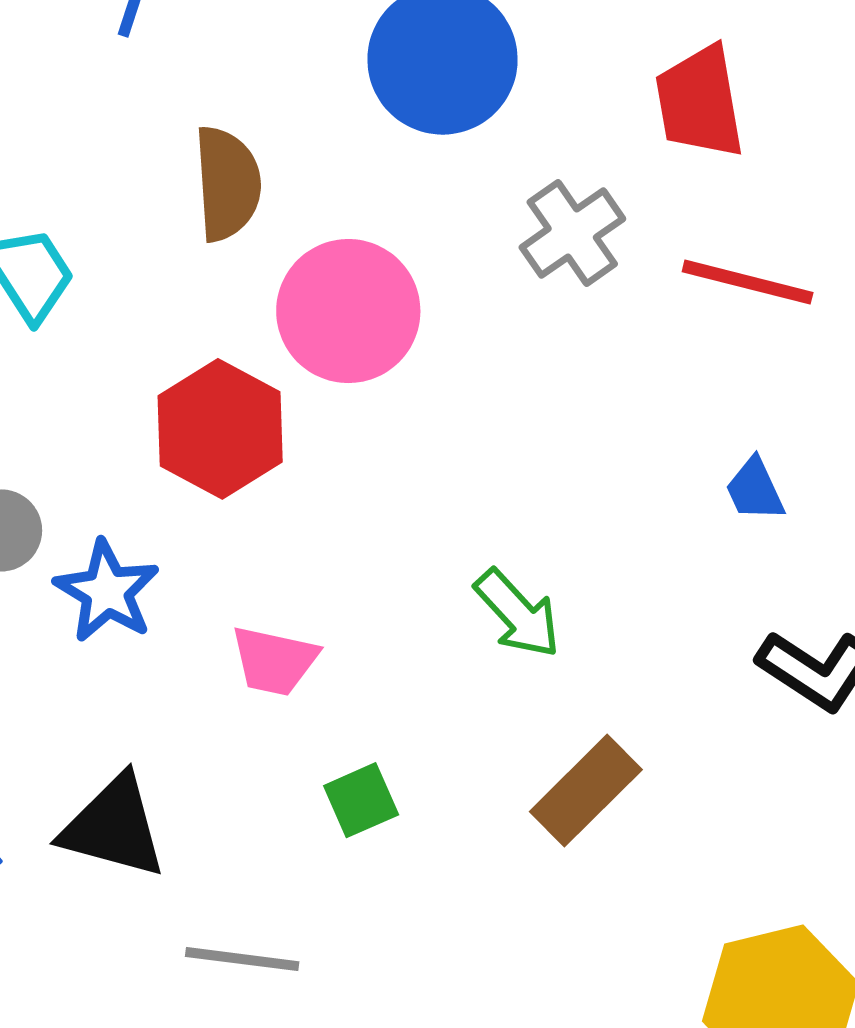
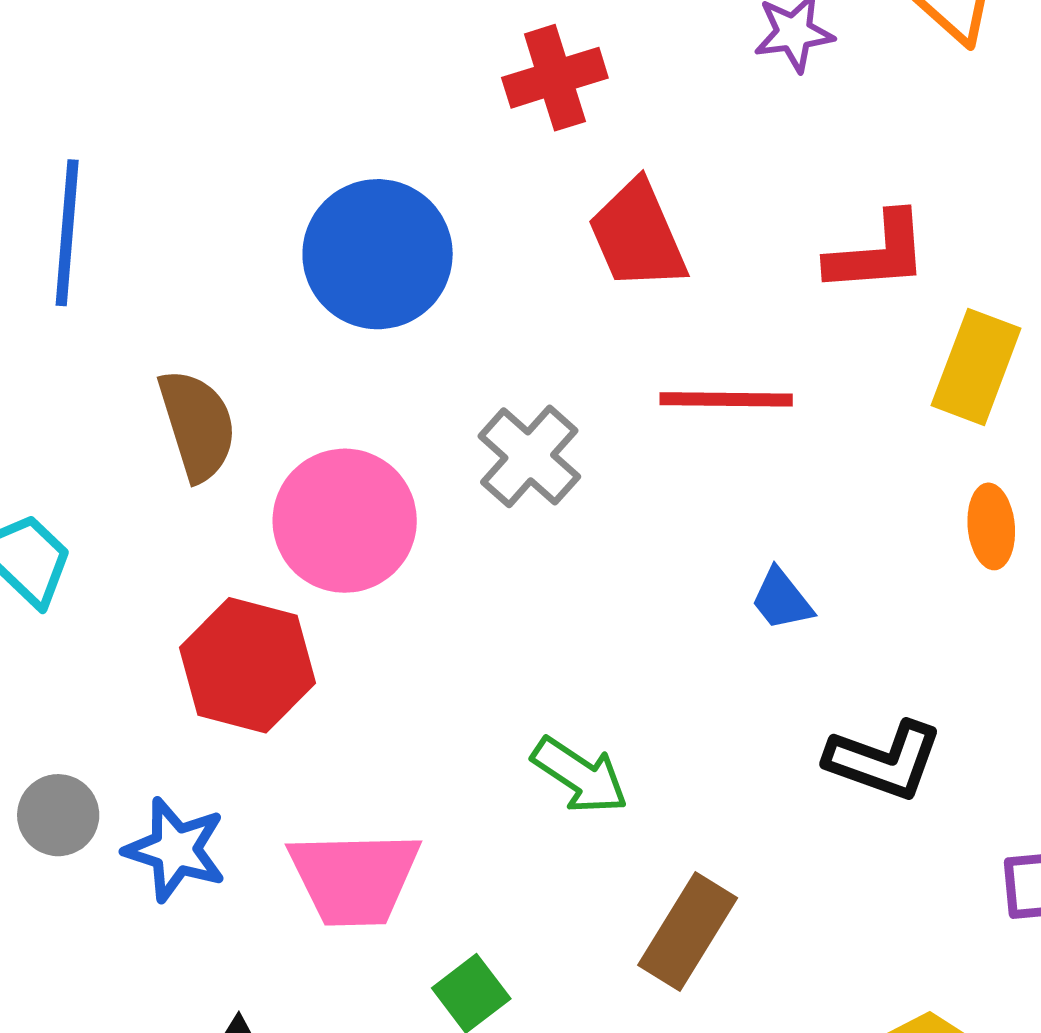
gray cross: (572, 233) -> (529, 456), moved
pink trapezoid: (274, 661) -> (354, 878), size x1.5

